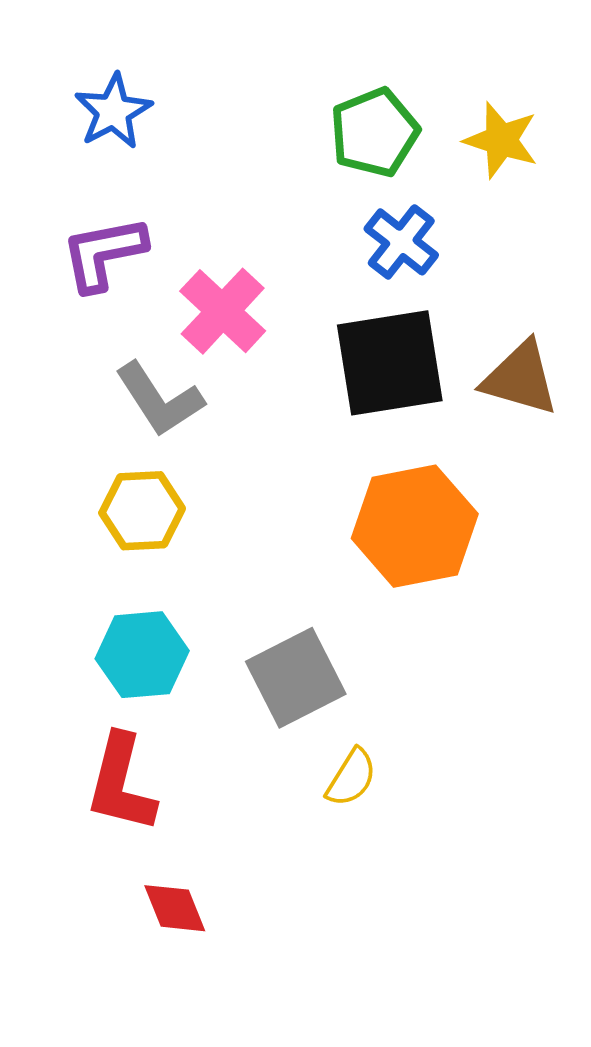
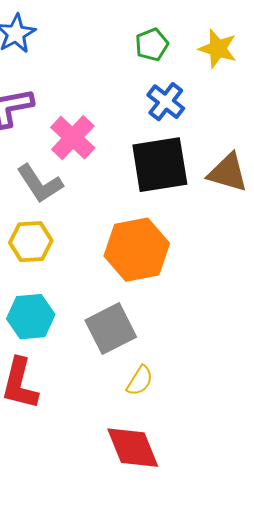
green pentagon: (374, 132) -> (152, 45), size x0.7
orange hexagon: (415, 526) -> (137, 250), moved
red diamond: (175, 908) -> (133, 448), moved, size x1.6

